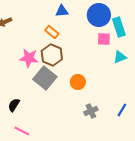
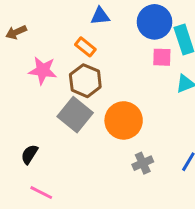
pink star: (29, 58) -> (43, 70), moved
orange circle: (78, 82) -> (124, 120), size x1.6

